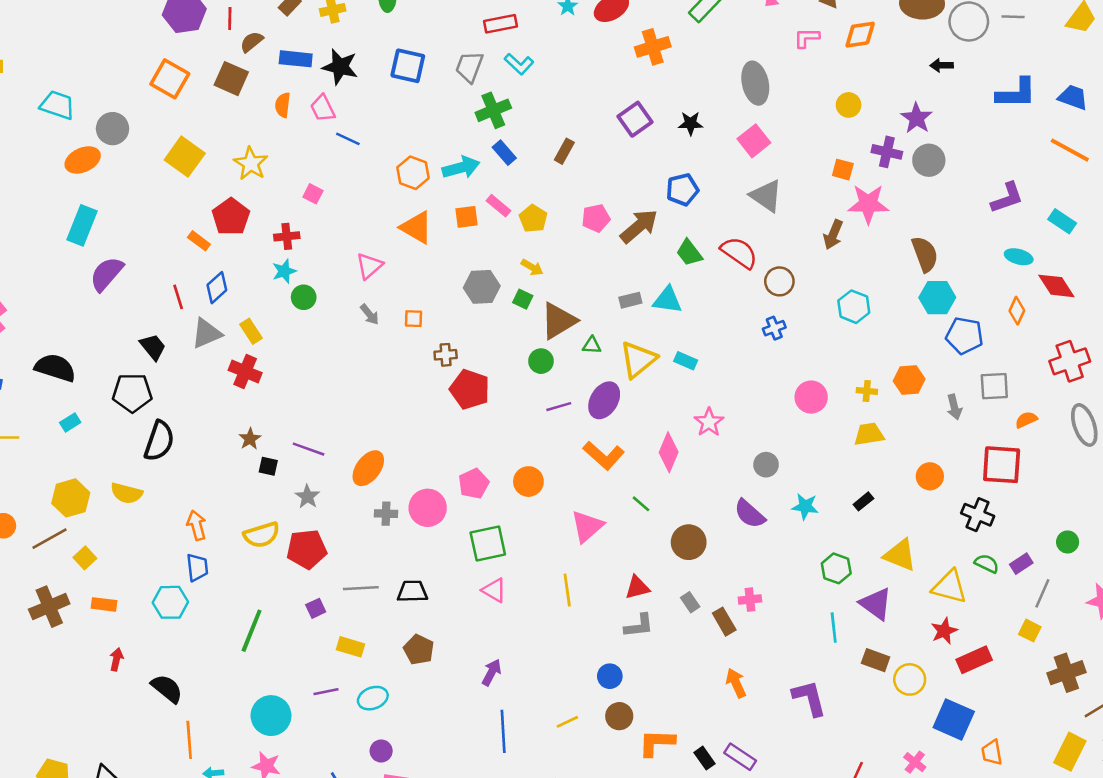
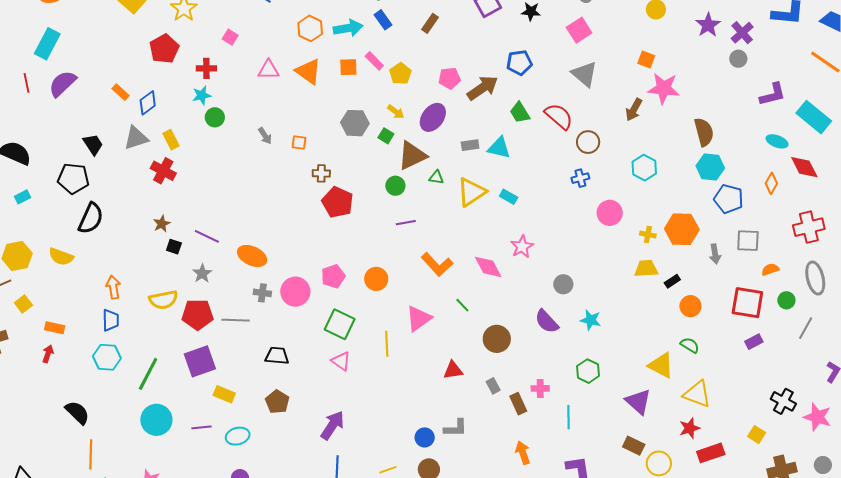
purple cross: (887, 152) -> (742, 33), moved, turned 30
gray circle: (929, 160) -> (738, 59), moved, size x0.7
cyan rectangle: (1062, 221) -> (814, 117), size x1.6
orange rectangle: (199, 241) -> (121, 92), moved
pink triangle: (369, 266) -> (268, 70), moved, turned 35
red line: (178, 297) -> (27, 83), moved
orange hexagon: (909, 380) -> (682, 229), size x1.4
pink circle: (811, 397) -> (610, 213), moved
purple ellipse: (604, 400) -> (433, 117), moved
pink diamond: (669, 452) -> (488, 267), turned -56
orange ellipse: (368, 468) -> (252, 256), turned 72
black rectangle: (863, 501) -> (672, 281), moved
black cross: (978, 515) -> (783, 401), moved
green circle: (1068, 542) -> (786, 300), moved
green square: (488, 544) -> (340, 324), turned 32
green semicircle: (987, 564) -> (690, 345), moved
purple rectangle: (1021, 564) -> (754, 342), moved
green hexagon: (836, 568) -> (588, 371), moved
gray line: (361, 588) -> (236, 320), moved
yellow line: (567, 590) -> (387, 344), moved
gray line: (1042, 593) -> (806, 328), moved
cyan hexagon: (170, 602) -> (107, 357), moved
orange rectangle: (104, 604) -> (55, 328), moved
purple square: (316, 608) -> (200, 361), size x2.0
gray L-shape: (639, 626) -> (456, 428), moved
cyan line: (834, 628) -> (568, 417), moved
red arrow: (116, 659) -> (48, 354), moved
purple arrow: (492, 672) -> (333, 425), size x1.4
cyan circle: (271, 716) -> (156, 420), moved

